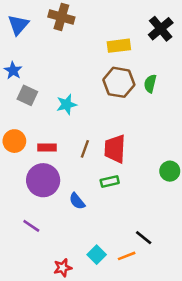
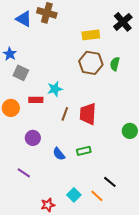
blue triangle: (18, 25) -> (24, 19), moved, turned -42
cyan star: (67, 104) -> (55, 89), moved
red rectangle: (47, 148) -> (36, 100), moved
purple circle: (43, 180) -> (33, 138), size x0.6
green rectangle: (110, 182) -> (84, 151), moved
orange line: (127, 256) -> (97, 196), turned 64

